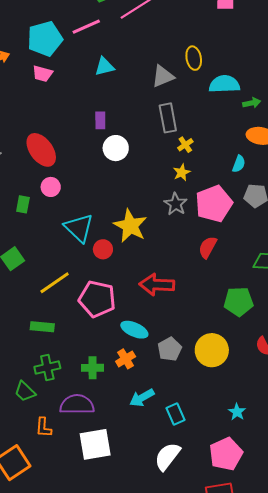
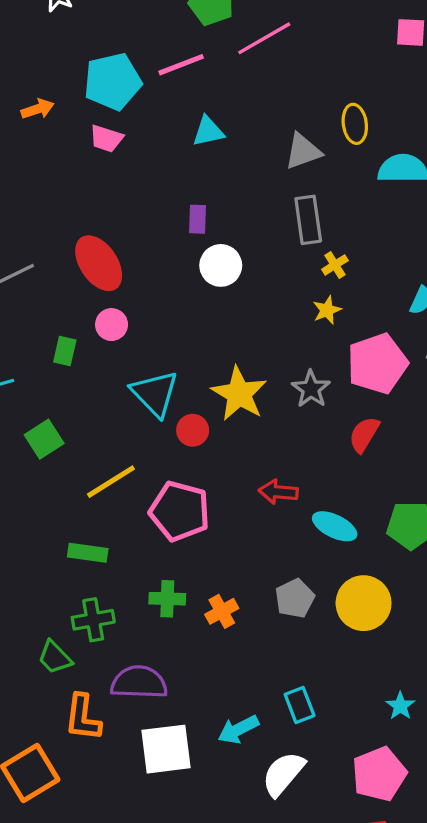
gray star: (176, 204) -> (311, 389), moved
red arrow: (157, 285) -> (278, 492), size x0.7
cyan ellipse: (134, 330) -> (335, 526), moved
green cross: (93, 368) -> (167, 599), moved
cyan arrow: (142, 398) -> (238, 729), moved
orange L-shape: (44, 427) -> (83, 718), size x1.4

